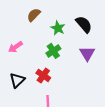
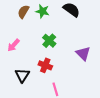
green star: (58, 28) -> (42, 11), moved
purple triangle: (87, 53) -> (83, 54), moved

